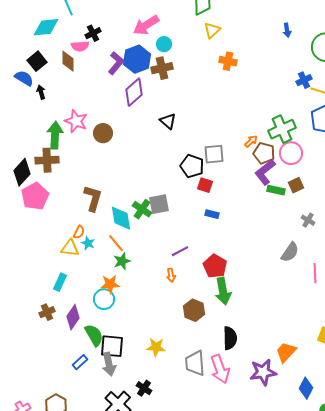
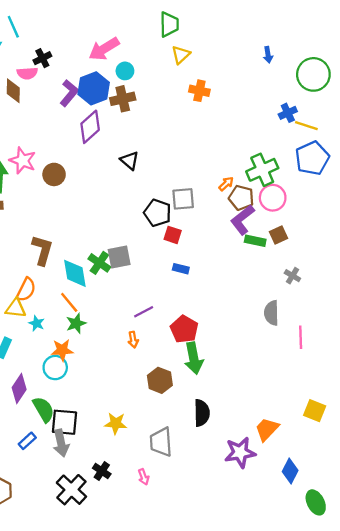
orange semicircle: (79, 232) -> (26, 290), size x1.5
cyan star: (88, 243) -> (37, 323), moved
gray semicircle: (290, 252) -> (272, 313), turned 145
pink arrow: (220, 369) -> (144, 477), moved, size x0.5

